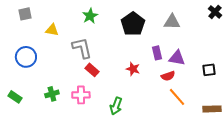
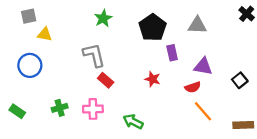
yellow triangle: (52, 30) -> (45, 34), moved
purple rectangle: (157, 53) -> (172, 53), moved
black square: (209, 70) -> (240, 80), turned -32
green arrow: (116, 106) -> (133, 122), turned 96

